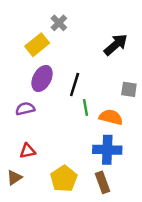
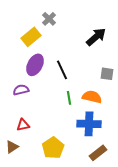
black line: (75, 85) -> (62, 70), turned -42
green line: (85, 107) -> (69, 98), moved
brown rectangle: (102, 182) -> (98, 153), moved, turned 72

